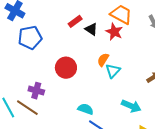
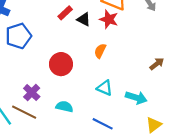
cyan triangle: (113, 71) -> (105, 88), moved, turned -42
purple cross: (36, 91) -> (32, 93), turned 35
cyan semicircle: (86, 109) -> (64, 107), moved

